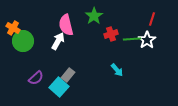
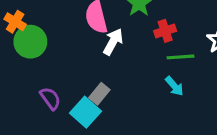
green line: (132, 39) -> (180, 57), moved
white arrow: (58, 41) -> (113, 42), moved
purple semicircle: (36, 78) -> (50, 98), turned -84

